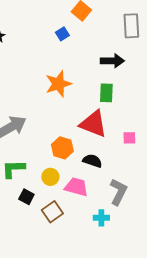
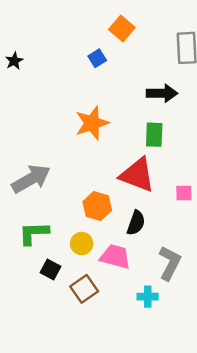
black semicircle: (92, 161) -> (136, 223), turned 90

